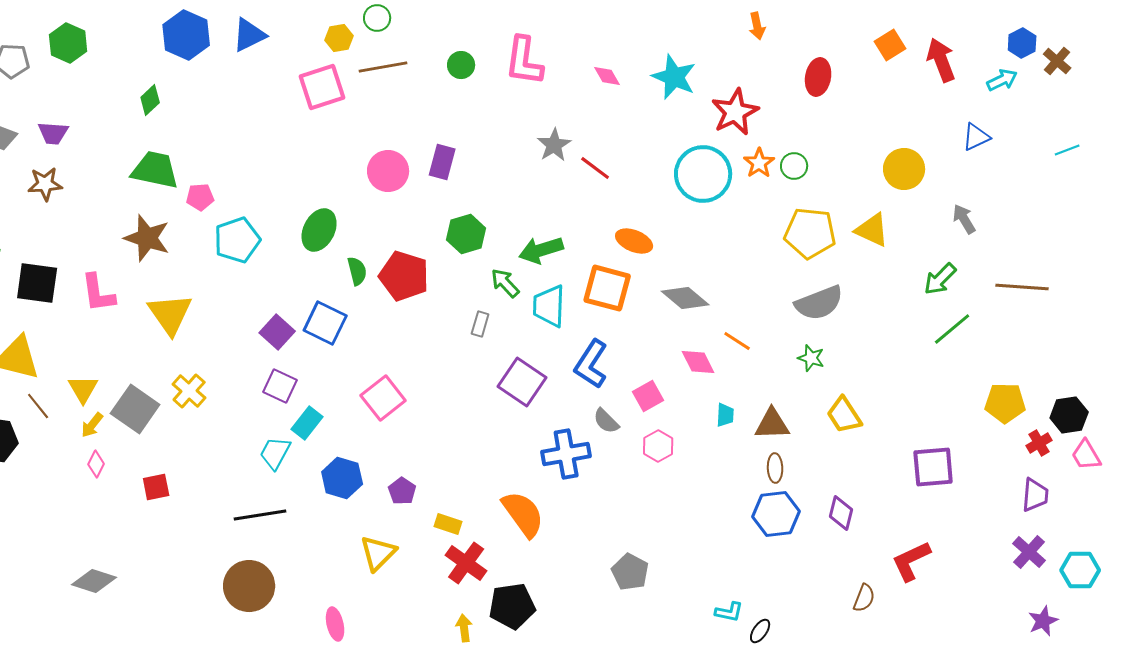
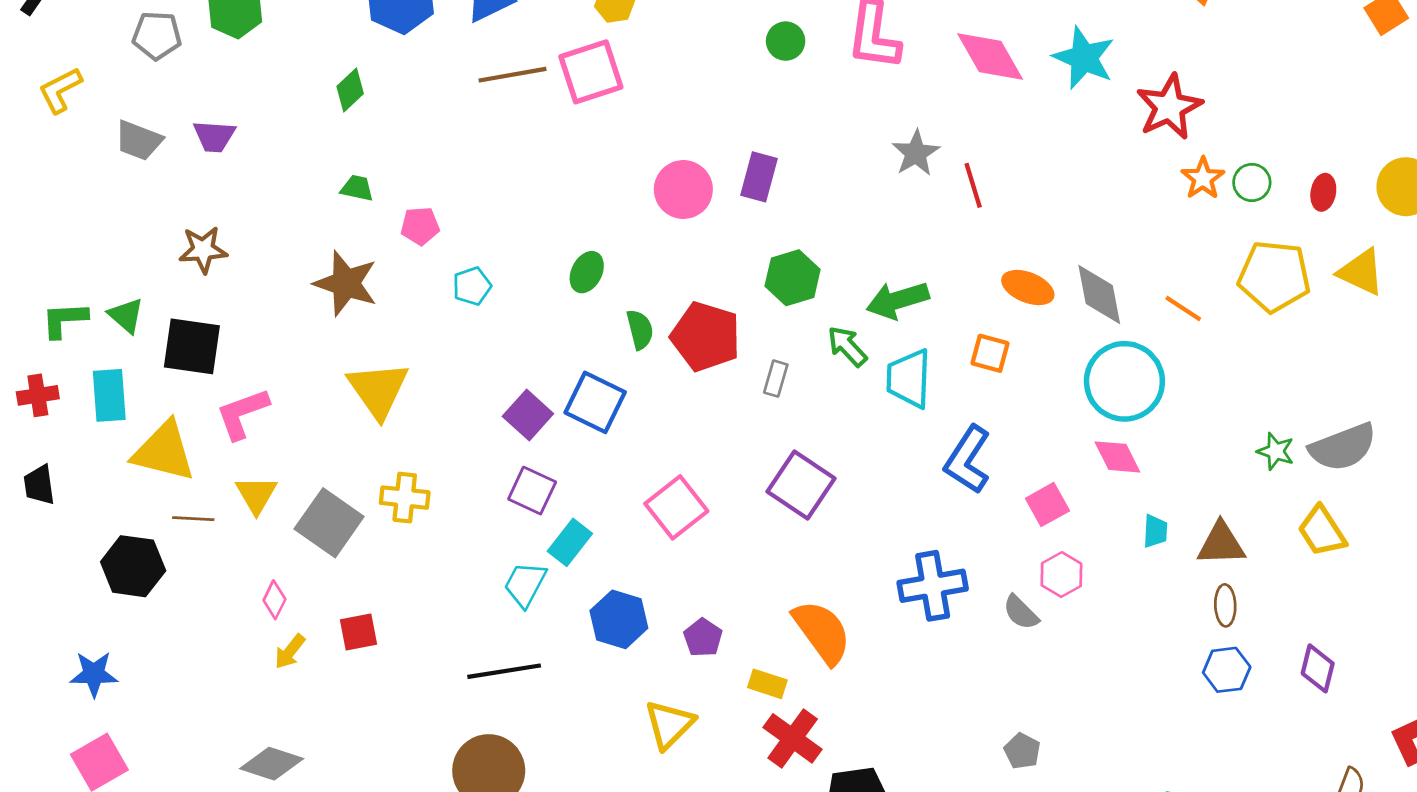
brown line: (383, 67) -> (513, 75), moved
pink diamond: (607, 76) -> (990, 56), size x1.8
red ellipse: (818, 77) -> (1323, 192), moved, size x0.7
red line: (595, 168) -> (973, 185), turned 36
green trapezoid: (155, 170) -> (357, 188), size x0.5
cyan circle: (703, 174) -> (1124, 381), moved
brown star: (45, 184) -> (203, 250), moved
green ellipse: (319, 230) -> (587, 272), size x0.7
cyan pentagon: (237, 240) -> (472, 286), size x0.6
orange square: (607, 288) -> (990, 353), size x0.6
pink L-shape: (98, 293) -> (242, 414), moved, turned 78
gray diamond: (685, 298) -> (1099, 295), moved, turned 39
gray semicircle: (819, 303) -> (1343, 447), moved
gray rectangle: (480, 324) -> (776, 379), moved
orange line: (737, 341) -> (1183, 309), moved
purple square: (522, 382) -> (801, 485), moved
yellow cross: (189, 391) -> (405, 498), turned -36
brown line: (38, 406) -> (193, 519), turned -48
gray semicircle: (606, 421) -> (1021, 612), moved
yellow arrow: (92, 425) -> (290, 652), moved
orange semicircle: (523, 514) -> (822, 632), moved
blue hexagon: (776, 514) -> (1227, 670), size x0.7
gray pentagon: (630, 572) -> (1022, 751), size x0.7

